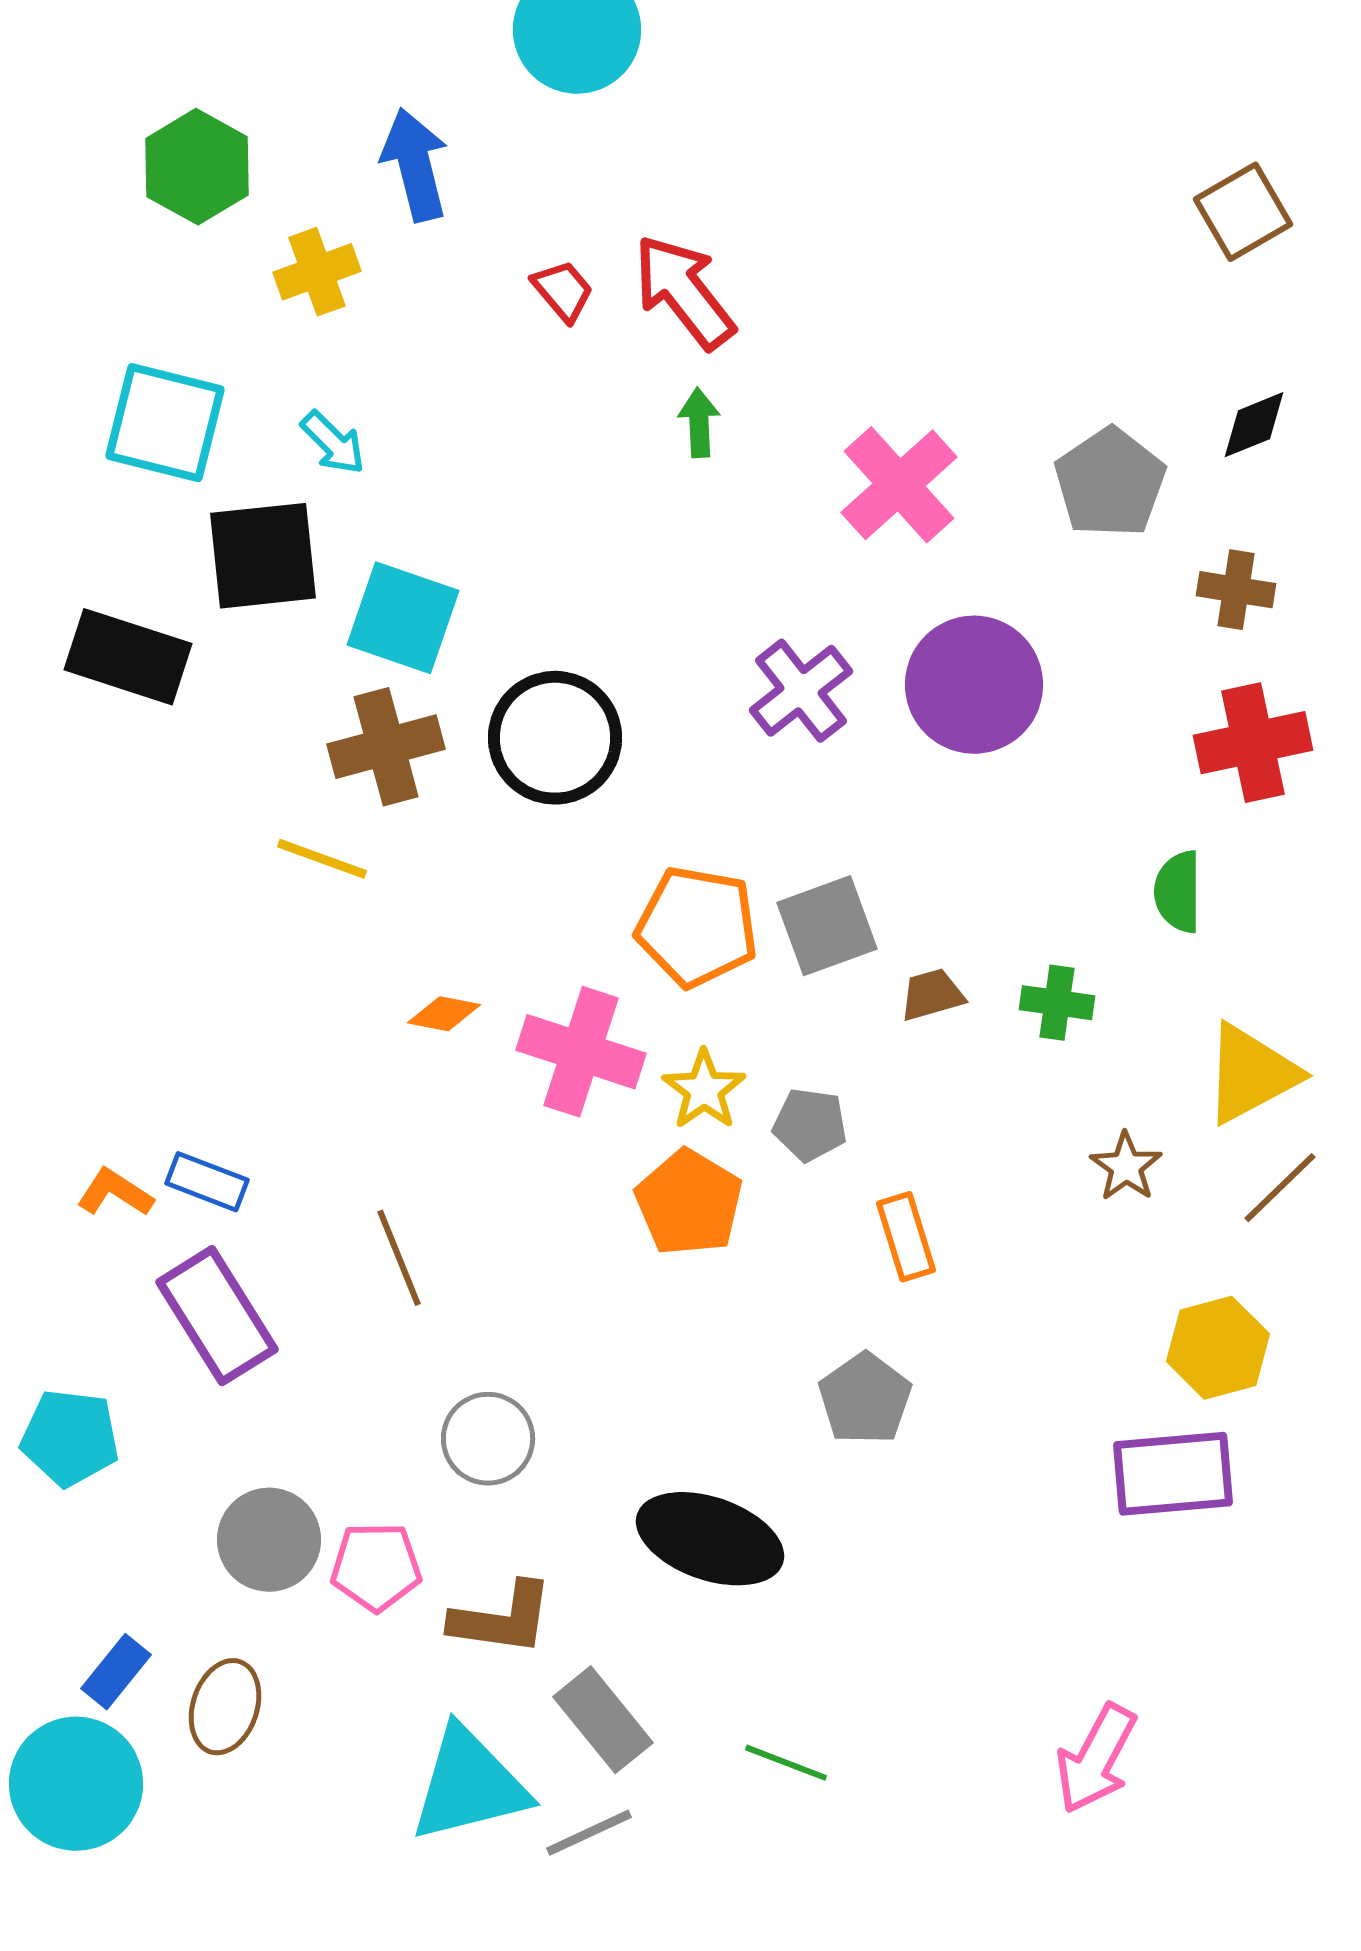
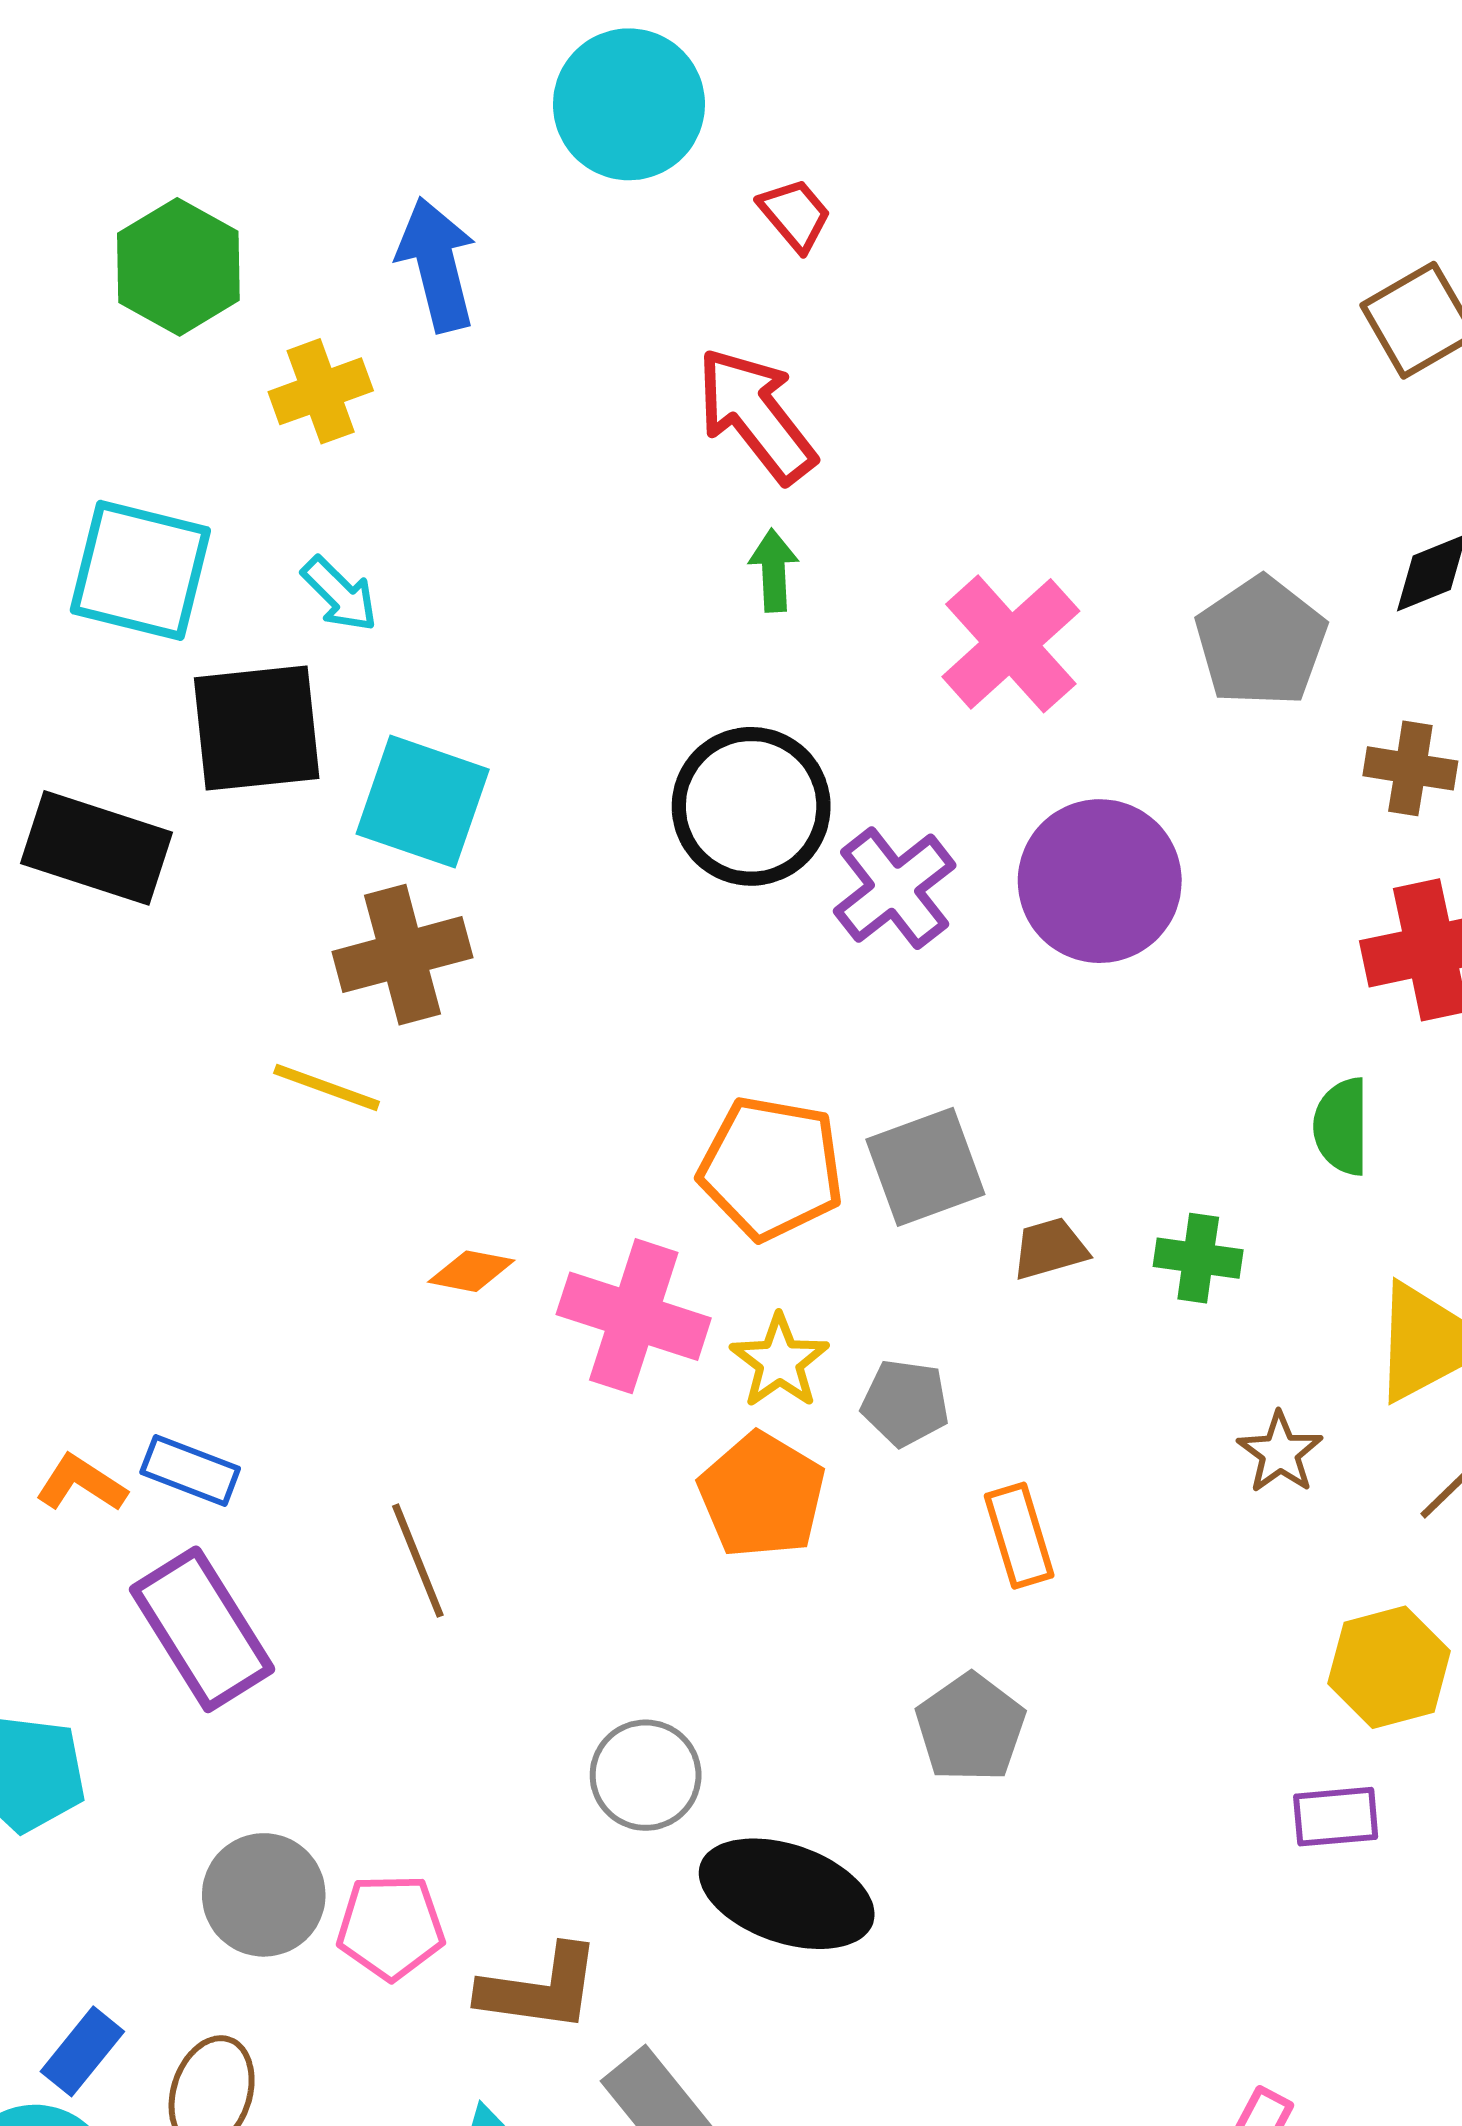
red trapezoid: (563, 291) -> (795, 215), moved
black circle: (555, 738) -> (751, 806), moved
gray circle: (488, 1439) -> (646, 1775), moved
purple rectangle: (1173, 1474) -> (1336, 1817), size x0.6

